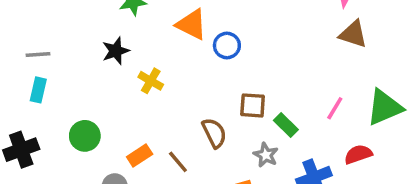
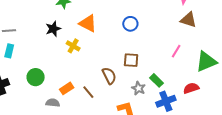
orange triangle: (192, 24) -> (88, 23), moved
blue circle: (227, 45) -> (130, 24), moved
pink line: (335, 108) -> (176, 51), moved
green rectangle: (286, 125) -> (156, 80), moved

